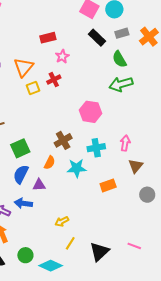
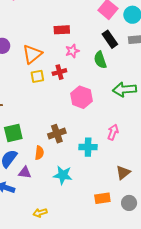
green semicircle: (119, 59) -> (100, 60), moved
pink hexagon: (90, 112) -> (81, 97), moved
pink arrow: (125, 143) -> (113, 132), moved
orange semicircle: (50, 163) -> (39, 153), turned -32
cyan star: (77, 168) -> (63, 175), moved
orange rectangle: (108, 185) -> (102, 198), moved

